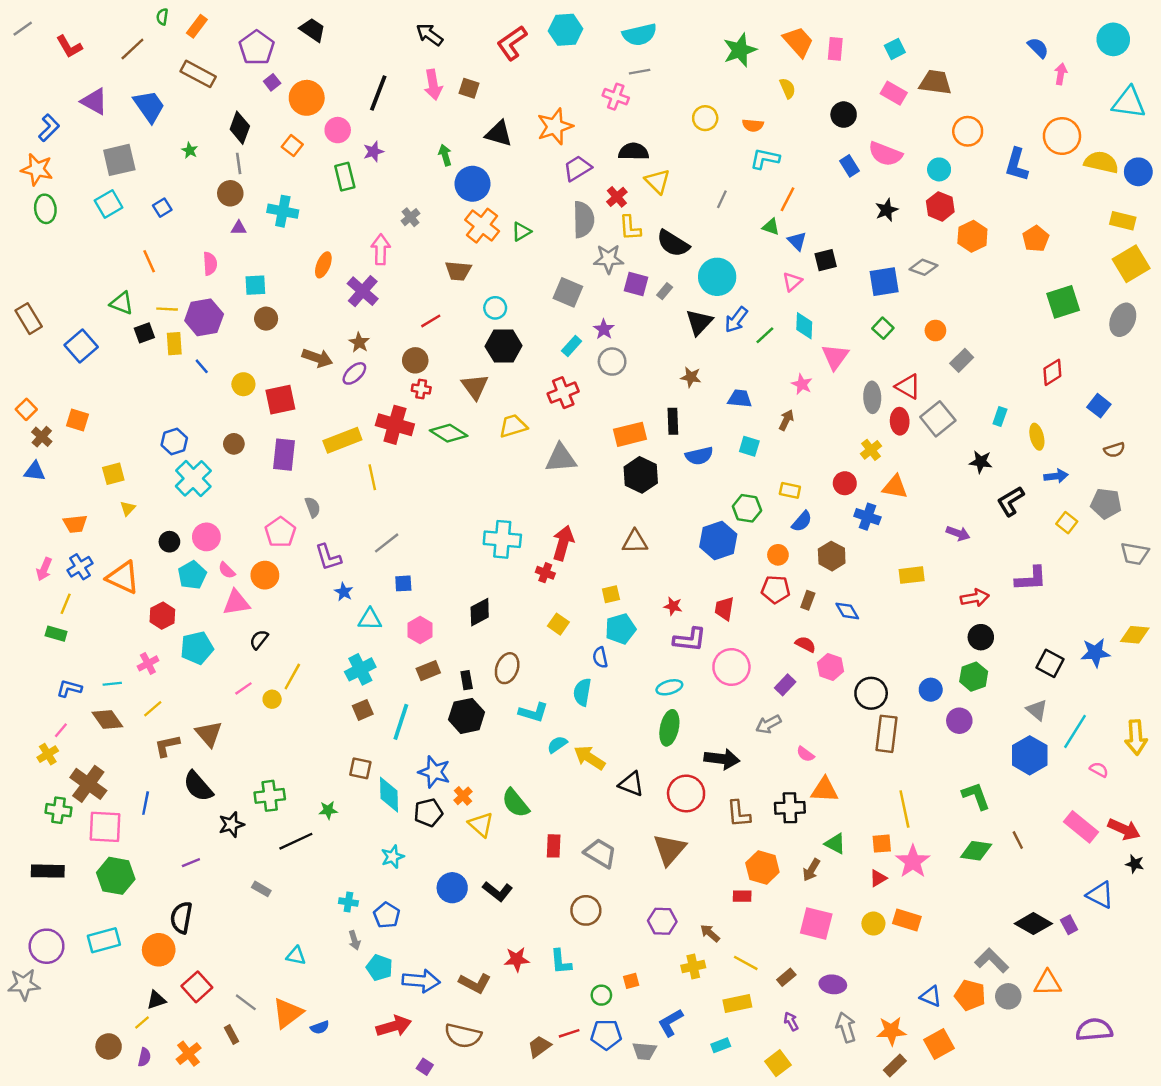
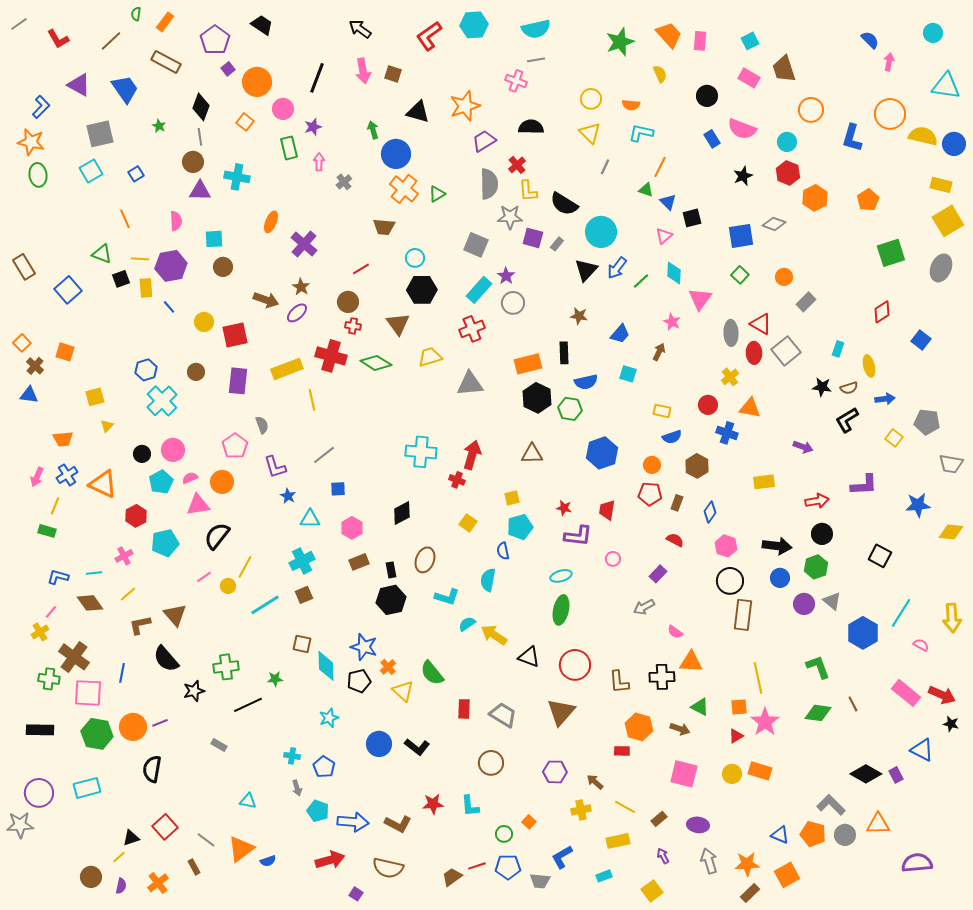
cyan circle: (1113, 39) -> (933, 33), size x0.7
brown trapezoid: (935, 82) -> (784, 69), turned -116
yellow triangle: (657, 181) -> (590, 133), moved
purple triangle: (239, 228) -> (200, 191), size x1.6
pink arrow: (381, 249) -> (319, 162), moved, size x0.7
cyan rectangle: (572, 346) -> (479, 290), size x1.5
blue trapezoid: (740, 399) -> (620, 334), turned 125
brown semicircle: (1114, 450) -> (849, 388), moved
green hexagon: (747, 508) -> (570, 409), moved
blue semicircle: (802, 521) -> (672, 437), turned 30
pink semicircle: (227, 570) -> (190, 478), turned 112
blue diamond: (847, 611) -> (710, 512), turned 65
black semicircle: (259, 640) -> (217, 536), size x1.6
blue star: (1095, 653) -> (918, 505), moved
pink circle: (731, 667) -> (613, 559), size x0.5
pink hexagon: (830, 667) -> (726, 546), moved
gray triangle: (1037, 710) -> (832, 601), moved
cyan line: (401, 722) -> (265, 605), moved, turned 40
black arrow: (722, 759) -> (777, 546), moved
brown arrow: (811, 870) -> (680, 729), turned -102
orange circle: (159, 950) -> (133, 727), moved
orange square: (631, 981) -> (529, 822), turned -32

